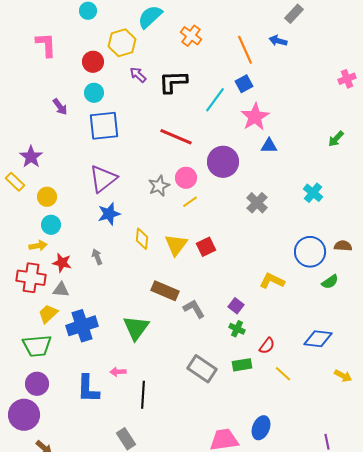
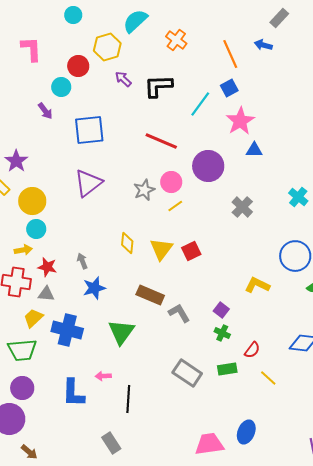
cyan circle: (94, 93) -> (61, 87), moved
yellow circle: (47, 197) -> (32, 201), size x1.4
blue star: (109, 214) -> (94, 288), moved
blue cross: (82, 326) -> (67, 330), turned 32

